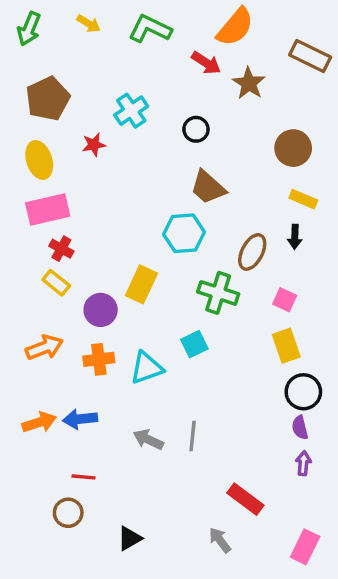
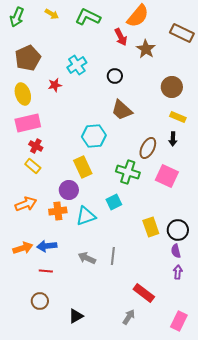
red arrow: (206, 63) -> (121, 37), turned 30
cyan hexagon: (184, 233) -> (94, 136), moved
yellow rectangle: (141, 284) -> (83, 167), turned -50
pink square: (285, 300) -> (167, 176), size x1.6
purple circle: (101, 310) -> (69, 190), moved
yellow rectangle: (286, 346) -> (151, 227), moved
red line: (84, 477) -> (46, 271), moved
gray arrow: (220, 540) -> (129, 317), turned 70

